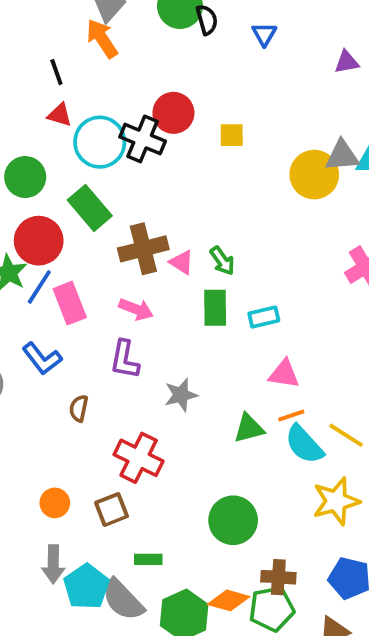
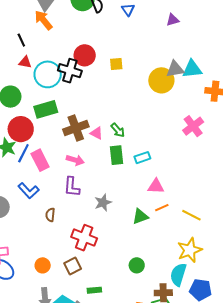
green rectangle: (90, 208) -> (46, 109), turned -60
cyan semicircle: (304, 444) -> (178, 275), moved, turned 65
green circle: (233, 520) -> (137, 265), size x0.6

